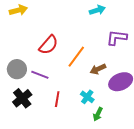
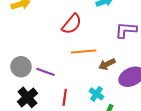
red semicircle: (49, 45) -> (72, 24), moved
orange line: (76, 57) -> (84, 52), turned 50

